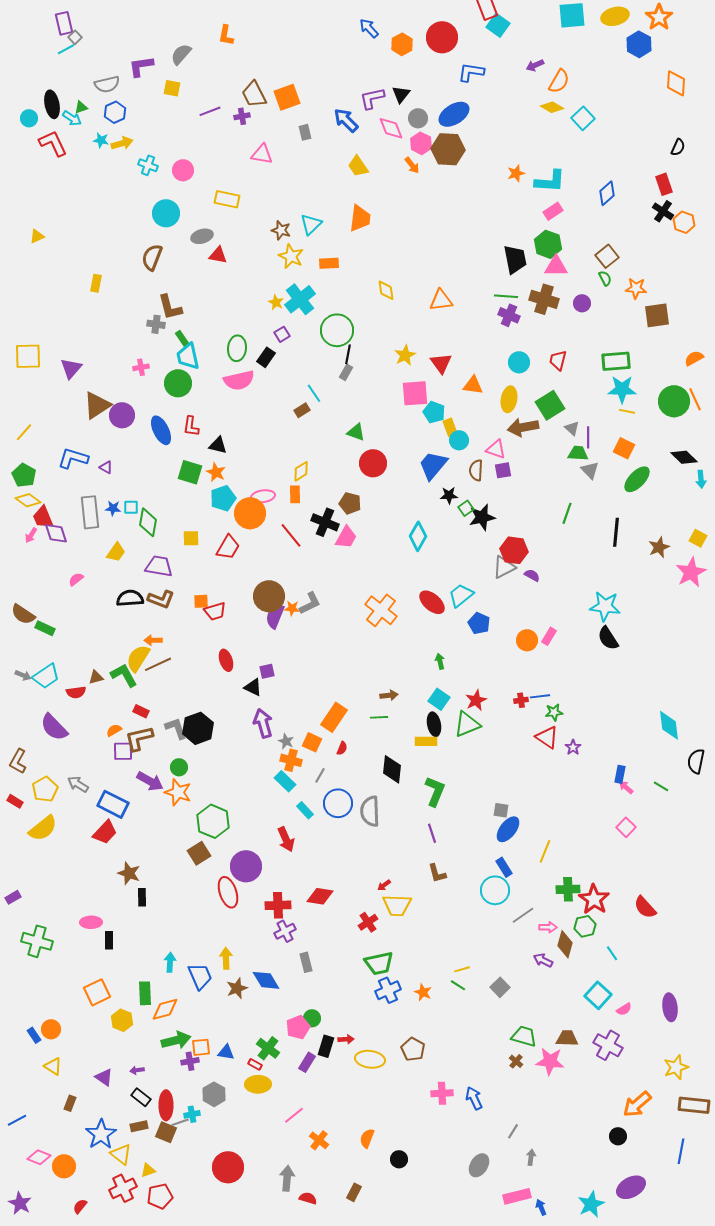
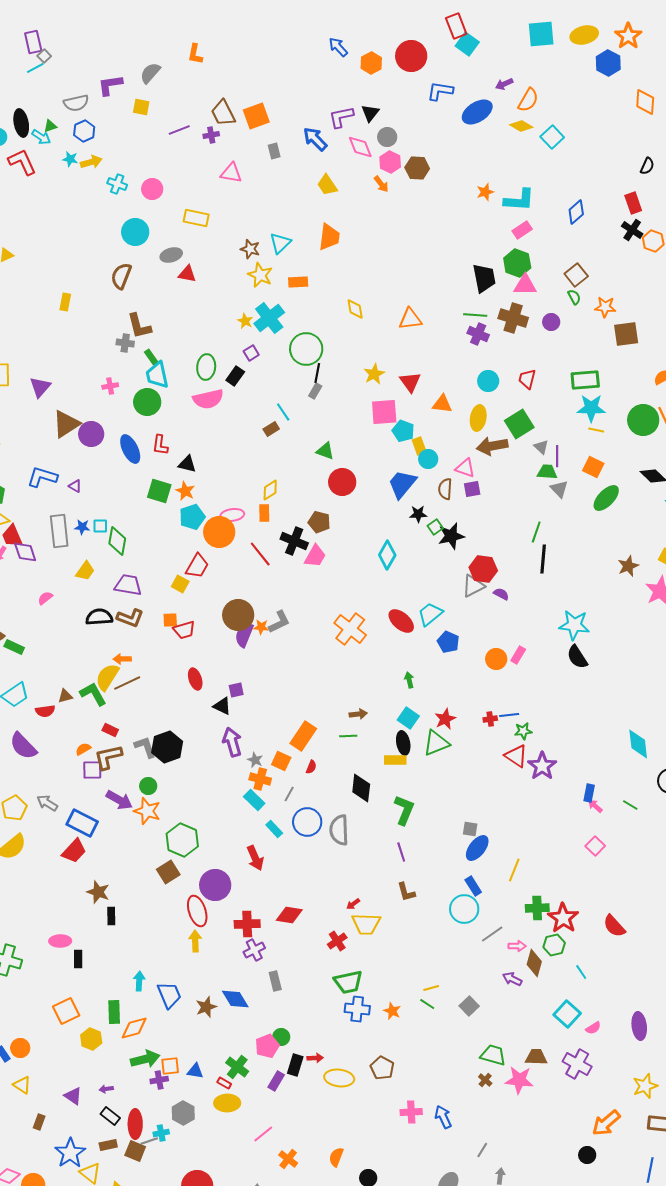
blue ellipse: (454, 114) -> (477, 112), moved
brown hexagon: (448, 149) -> (417, 168), size x0.7
black line: (616, 532) -> (543, 559), moved
yellow square: (191, 538) -> (180, 584), moved, turned 30
purple star: (573, 747) -> (542, 766), size x1.8
yellow arrow: (226, 958) -> (195, 941), moved
blue cross: (388, 990) -> (357, 1009), turned 30

